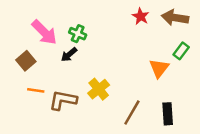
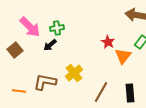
red star: (141, 16) -> (108, 42), moved
green cross: (78, 34) -> (57, 28), turned -32
orange line: (36, 90) -> (19, 91), moved

